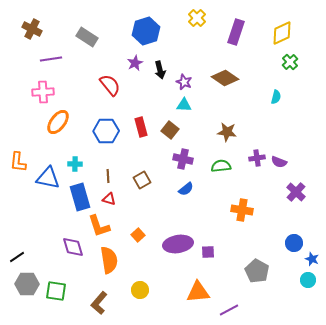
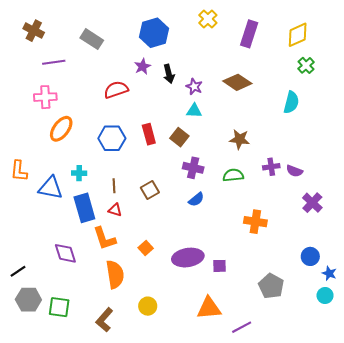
red semicircle: (110, 85) -> (116, 90), turned -70
cyan semicircle: (276, 97) -> (291, 102), size x1.5
purple diamond: (73, 247) -> (65, 253), moved

